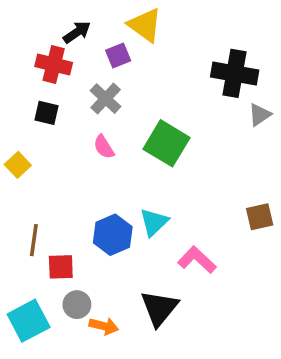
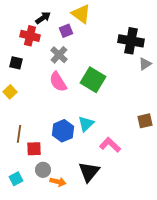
black square: (46, 113) -> (16, 63), moved
pink semicircle: (104, 147) -> (58, 82), size x1.5
cyan square: (29, 321) -> (16, 179), size x0.6

